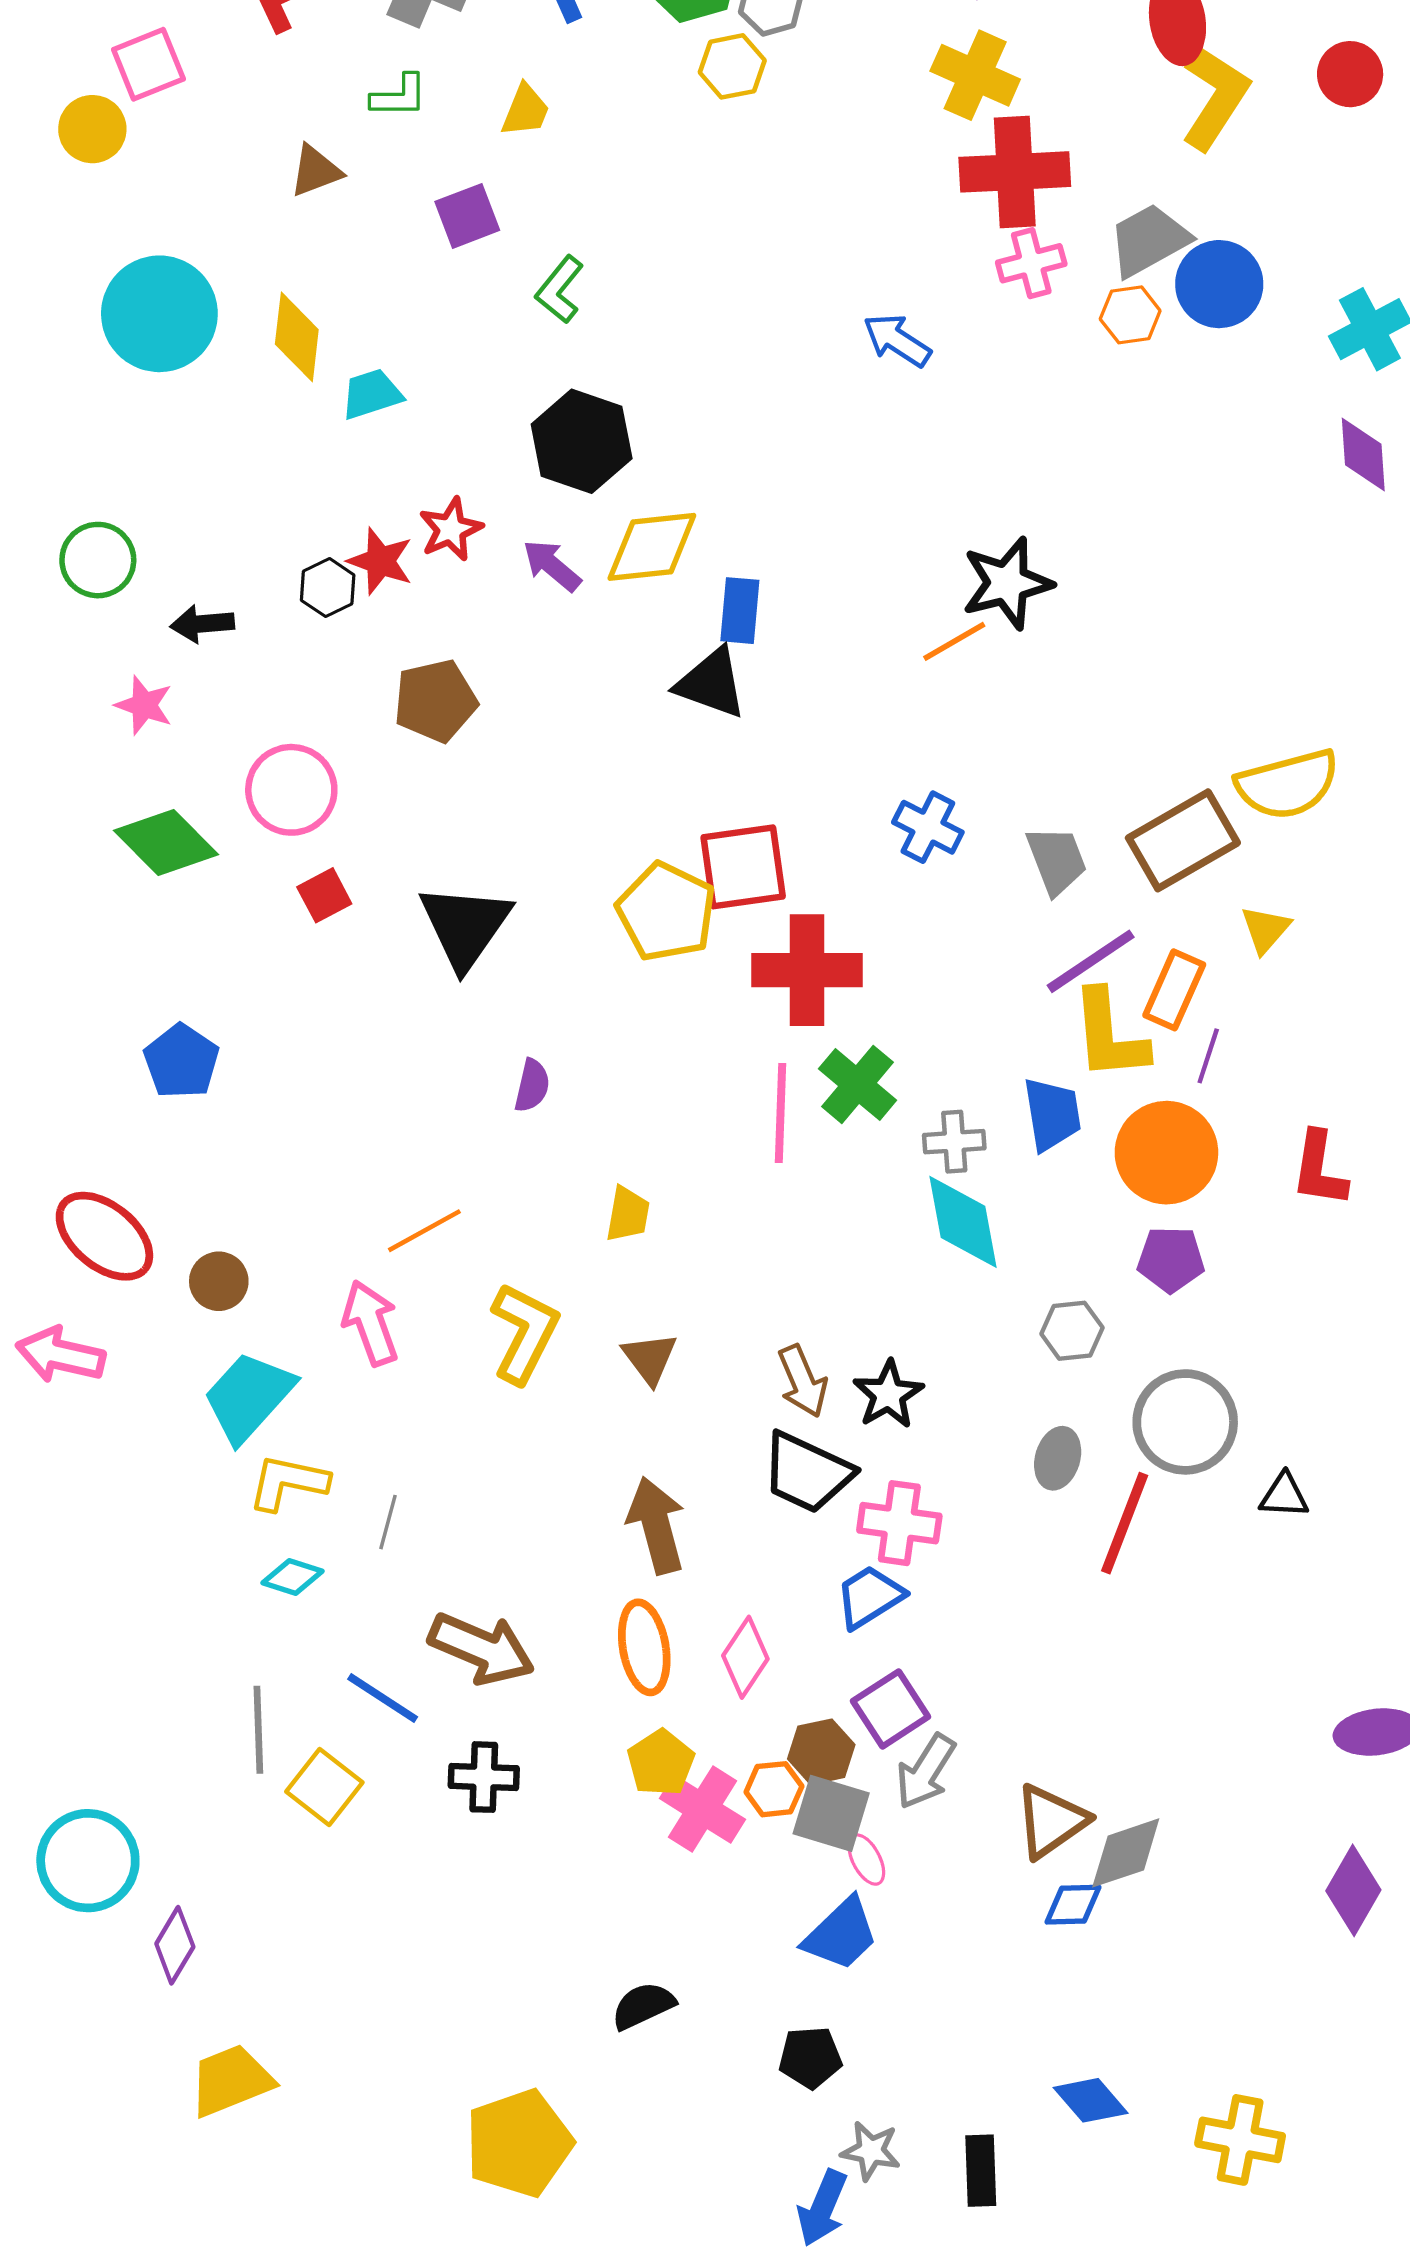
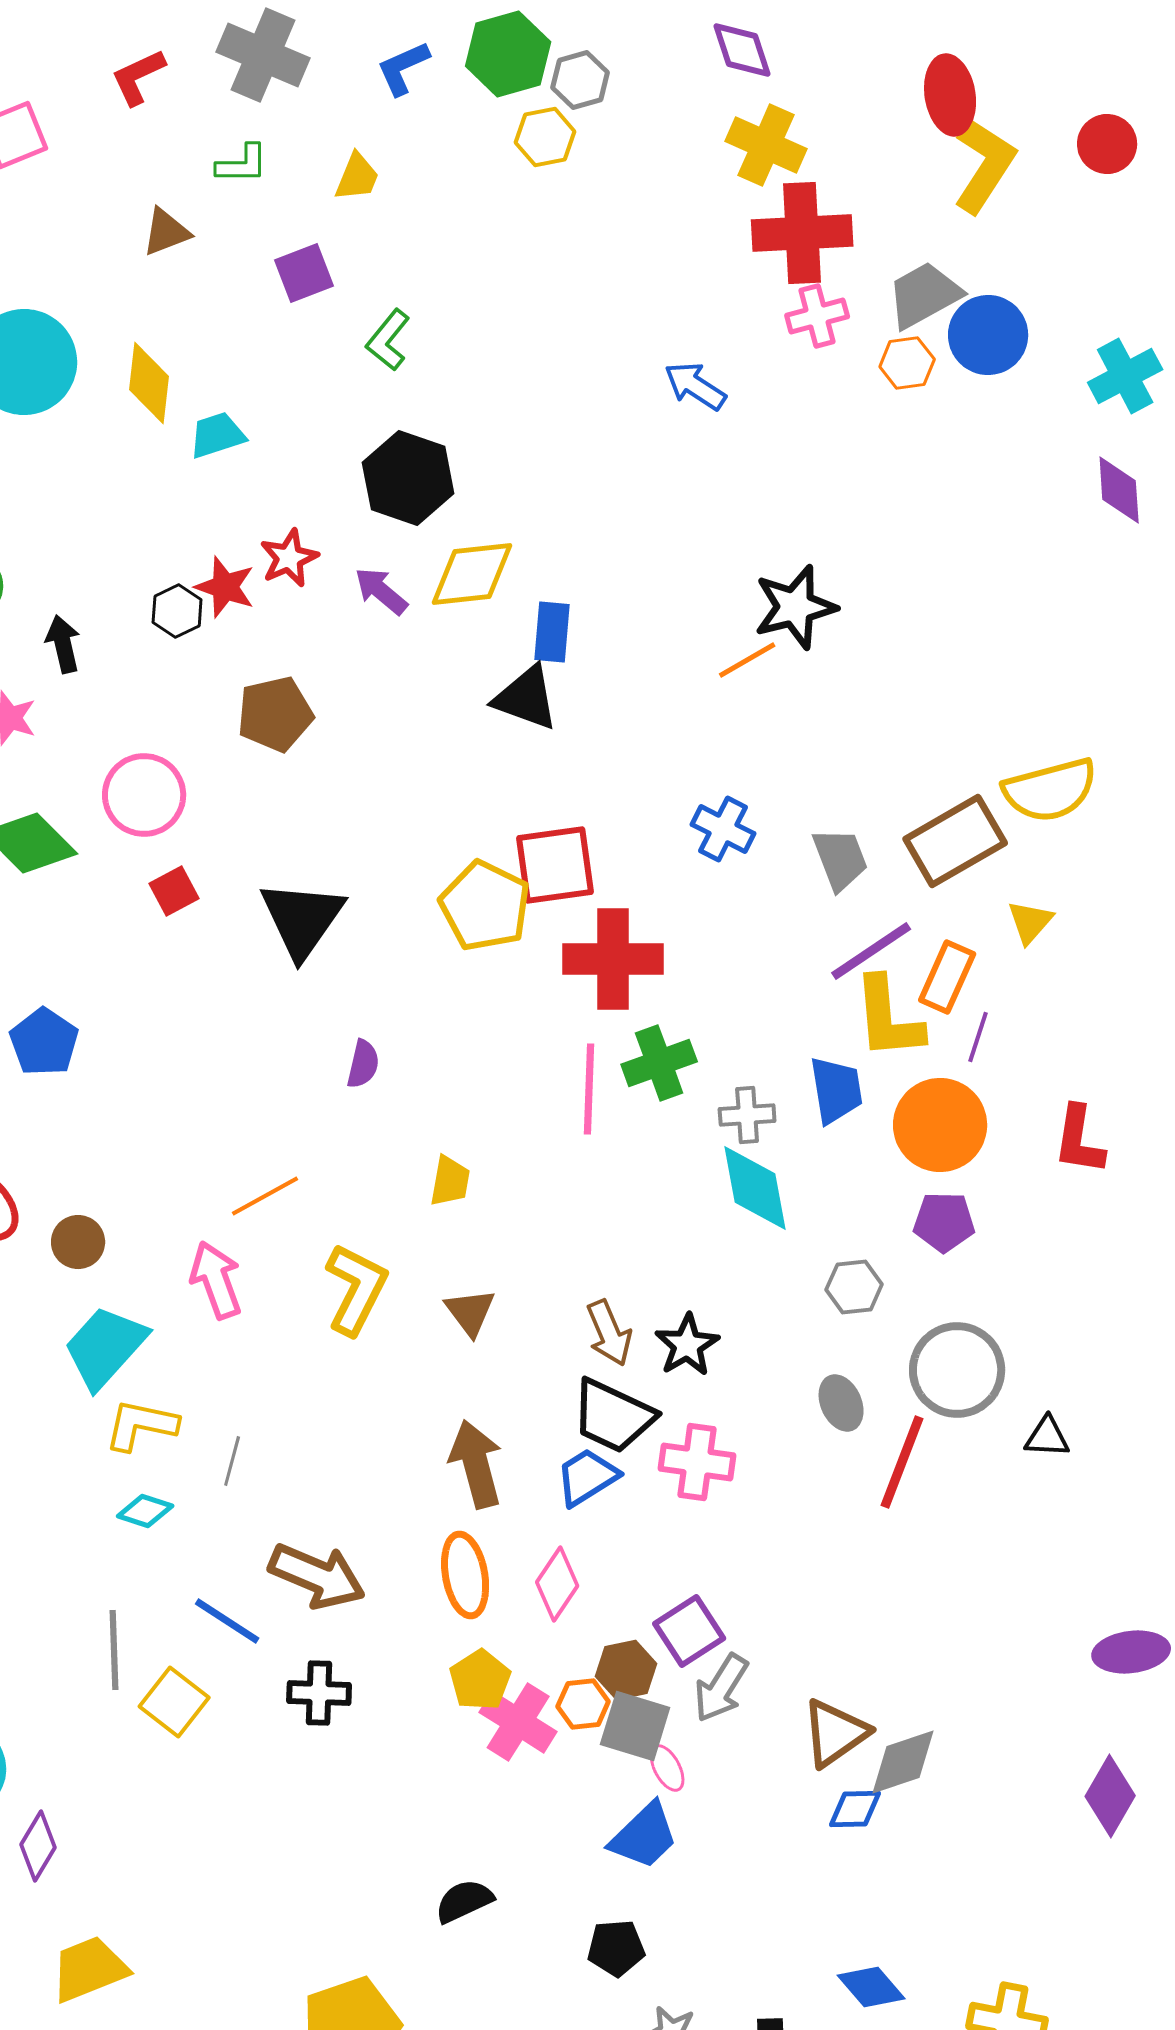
black arrow: (202, 624) -> (63, 644), turned 82
green cross: (858, 1084) -> (659, 1063), turned 30
gray ellipse: (1058, 1458) -> (841, 1403), turned -40
blue trapezoid: (870, 1597) -> (587, 1477), moved

